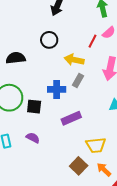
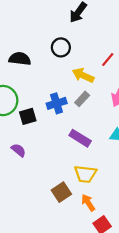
blue cross: (57, 89) -> (57, 103), turned -30
black square: (34, 107) -> (28, 116), turned -35
purple rectangle: (71, 118) -> (80, 138), moved, turned 42

